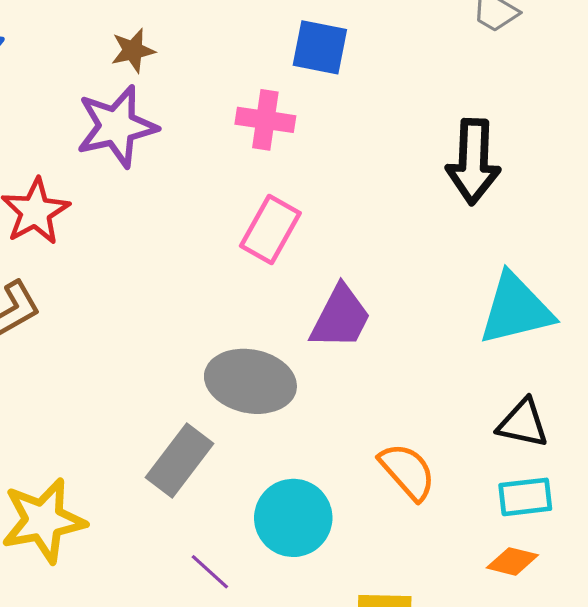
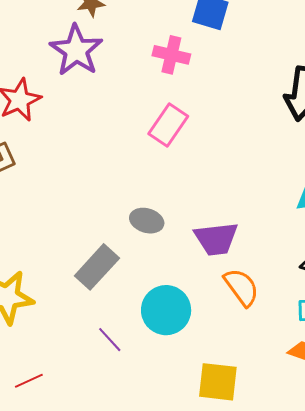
purple star: (117, 126) -> (76, 50), turned -30
purple trapezoid: (340, 317) -> (216, 239), moved, turned 51
gray ellipse: (250, 381) -> (147, 221), size x0.6

